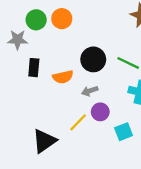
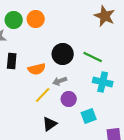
yellow line: (78, 122) -> (43, 95), moved
black triangle: (44, 141) -> (50, 124), moved, size x0.7

